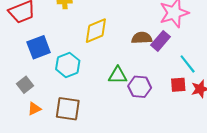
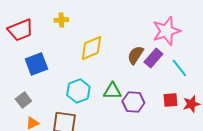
brown semicircle: (142, 38) -> (135, 55), turned -54
cyan line: (188, 64) -> (179, 68), moved
cyan hexagon: (68, 65) -> (78, 91), moved

